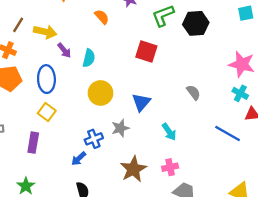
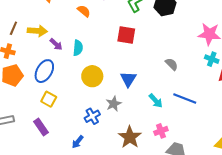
blue ellipse: (46, 79) -> (44, 71), turned 40
blue line: (228, 134) -> (185, 98), moved
purple rectangle: (33, 143) -> (41, 127), turned -36
blue arrow: (79, 159) -> (78, 142), moved

